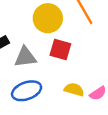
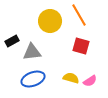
red square: (60, 50) -> (81, 46), moved

